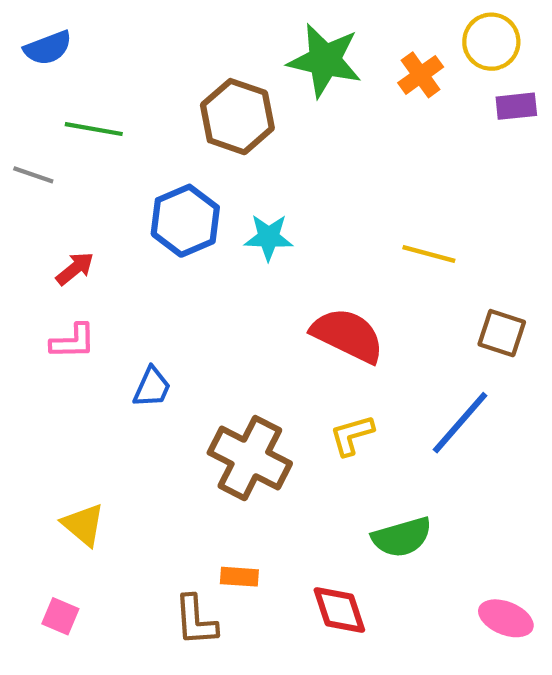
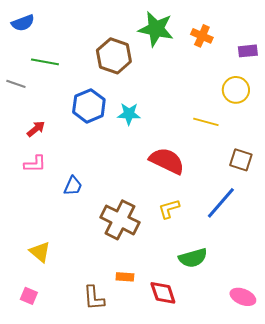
yellow circle: (491, 42) -> (236, 90), moved
orange cross: (421, 75) -> (202, 36), turned -30
orange rectangle: (239, 577) -> (125, 277), moved

